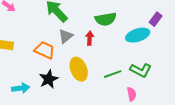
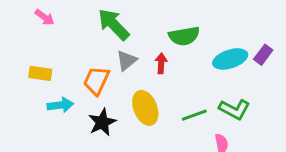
purple rectangle: (156, 19) -> (263, 55), moved
orange trapezoid: (45, 50) -> (96, 81), turned -90
cyan arrow: (21, 88) -> (60, 105), moved

